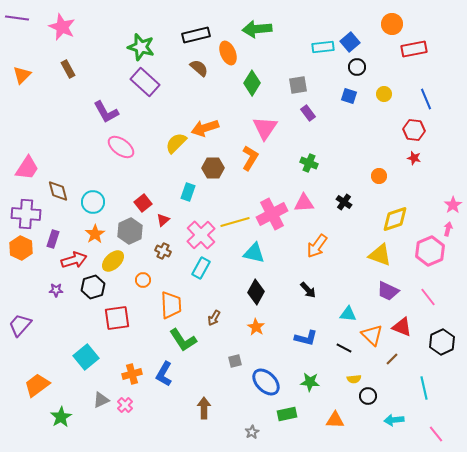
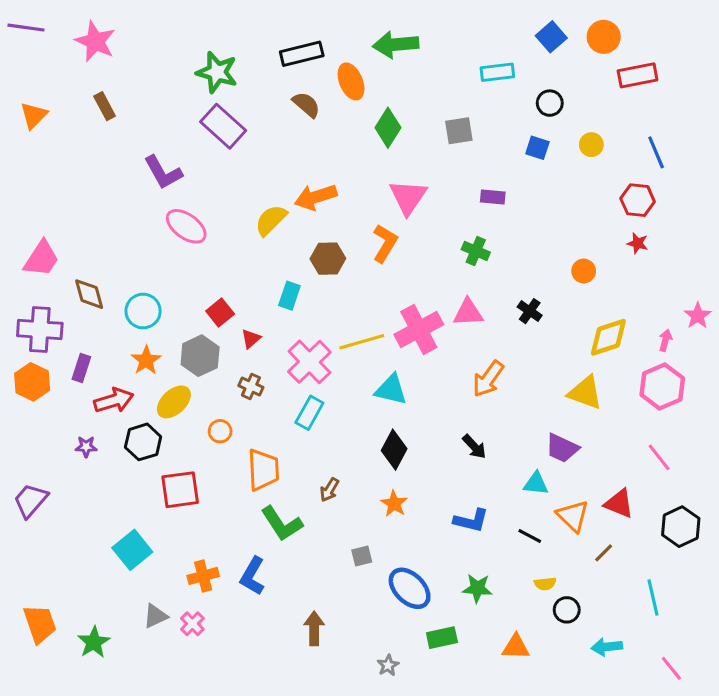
blue square: (350, 42) -> (551, 37), moved
purple rectangle: (308, 113) -> (493, 197), moved, turned -49
pink arrow: (448, 229) -> (665, 340), moved
purple trapezoid: (388, 291) -> (562, 448), moved
orange trapezoid: (37, 385) -> (40, 624), moved, turned 108

